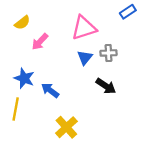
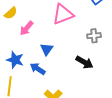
gray cross: (109, 53) -> (94, 36), moved
blue triangle: (85, 58) -> (47, 49), moved

